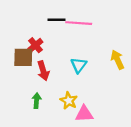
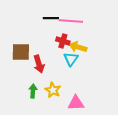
red cross: (35, 45) -> (63, 41), moved, turned -32
yellow arrow: (117, 60) -> (78, 47), moved, turned -48
yellow star: (69, 101) -> (53, 90), moved

